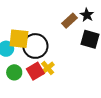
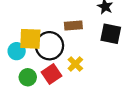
brown rectangle: (69, 21) -> (73, 26), moved, turned 42
yellow cross: (48, 68) -> (75, 64), moved

